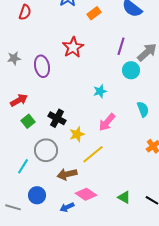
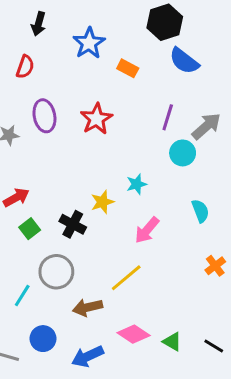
orange rectangle: (94, 13) -> (128, 68), turned 64
purple ellipse: (42, 66) -> (44, 116), moved
yellow star: (77, 134) -> (102, 202), moved
pink diamond: (86, 194) -> (134, 334), moved
blue arrow: (67, 207) -> (88, 356), size x1.5

